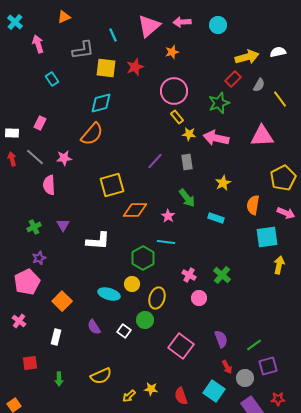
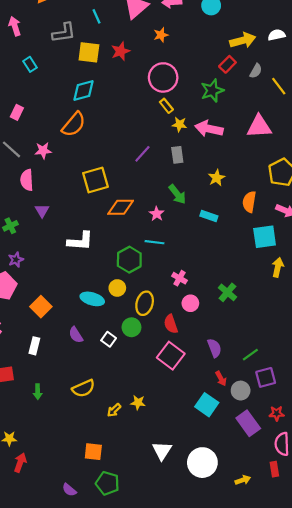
purple triangle: (63, 225) -> (42, 211), moved
green cross: (222, 275) -> (227, 292), moved
red semicircle: (181, 396) -> (171, 324), moved

